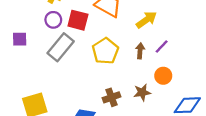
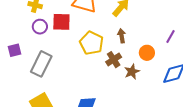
purple line: (162, 46) -> (170, 37), moved
gray rectangle: (61, 47) -> (41, 64), moved
brown cross: (112, 97) -> (114, 60), moved

